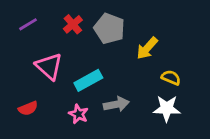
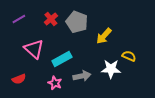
yellow semicircle: (171, 78) -> (129, 56), moved
white star: (167, 108) -> (111, 69), moved

